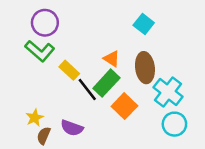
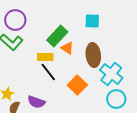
cyan square: (144, 24) -> (92, 21), turned -35
yellow rectangle: (69, 70) -> (45, 57), moved, turned -42
green rectangle: (106, 83) -> (57, 36), moved

